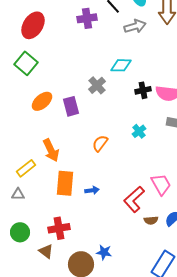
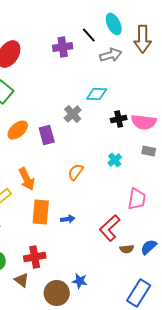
pink trapezoid: (161, 184) -> (137, 199), moved, turned 40

